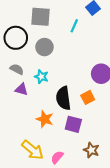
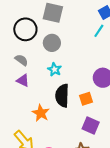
cyan line: (74, 26) -> (99, 31), moved
cyan star: (41, 77) -> (55, 69), moved
purple square: (73, 124) -> (91, 126), moved

